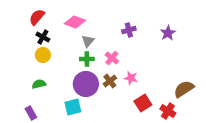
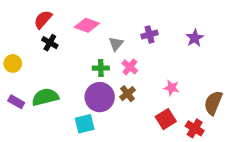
gray triangle: (88, 41) -> (116, 44), moved
yellow circle: (43, 55) -> (13, 63), moved
pink star: (131, 78) -> (172, 88), moved
green semicircle: (39, 84) -> (45, 97), size x1.6
brown semicircle: (184, 89) -> (213, 103), turned -35
purple rectangle: (31, 113) -> (16, 102), moved, turned -32

